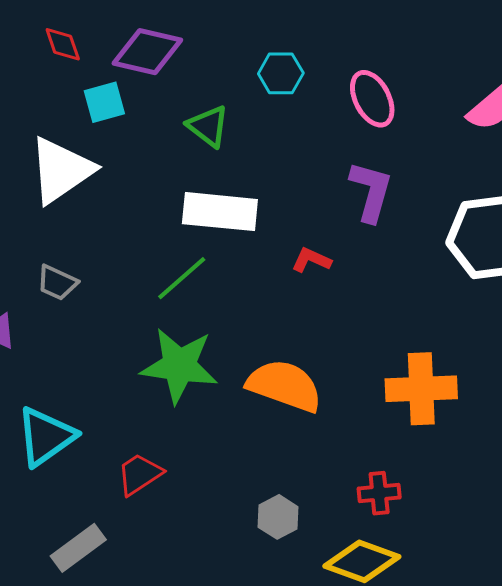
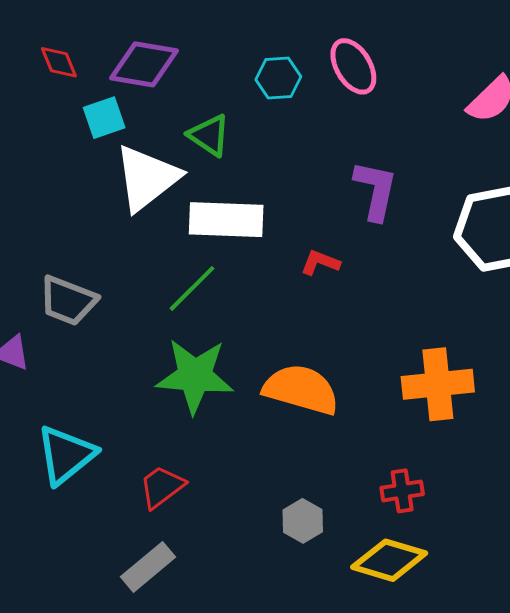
pink ellipse: (372, 99) -> (353, 66), moved
white triangle: (61, 170) -> (147, 178), moved
gray trapezoid: (57, 283) -> (68, 301), size x1.4
gray rectangle: (78, 548) -> (148, 567), moved

